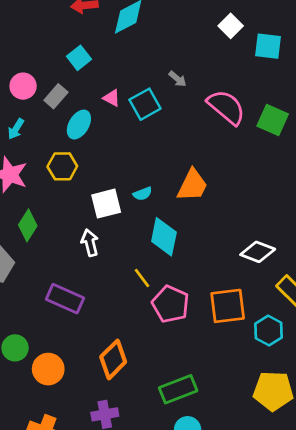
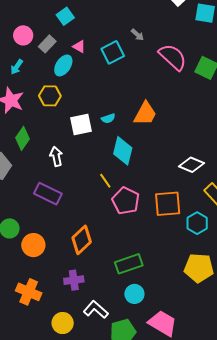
pink triangle: (112, 98) -> (79, 47), moved
white arrow: (90, 243) -> (56, 156), moved

